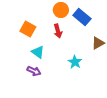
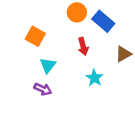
red arrow: (58, 31) -> (83, 46), moved
cyan triangle: (38, 52) -> (48, 65), turned 32

